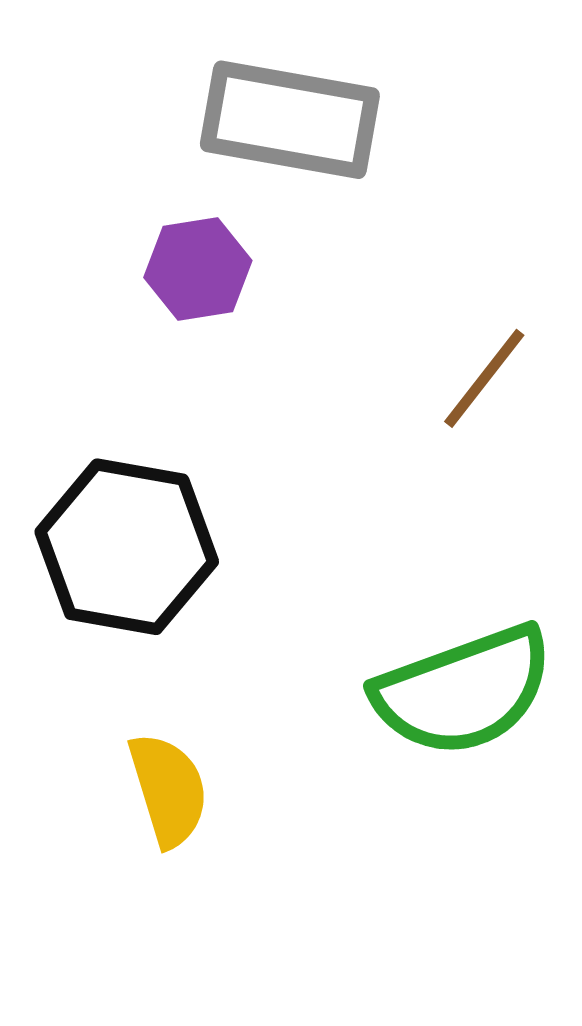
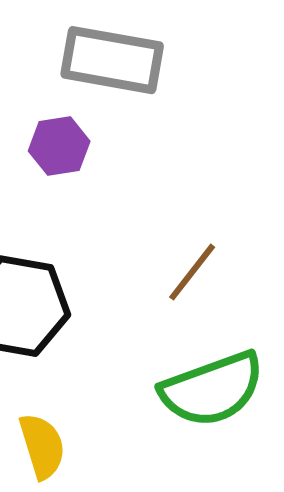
brown line: (484, 378) -> (192, 272), moved

